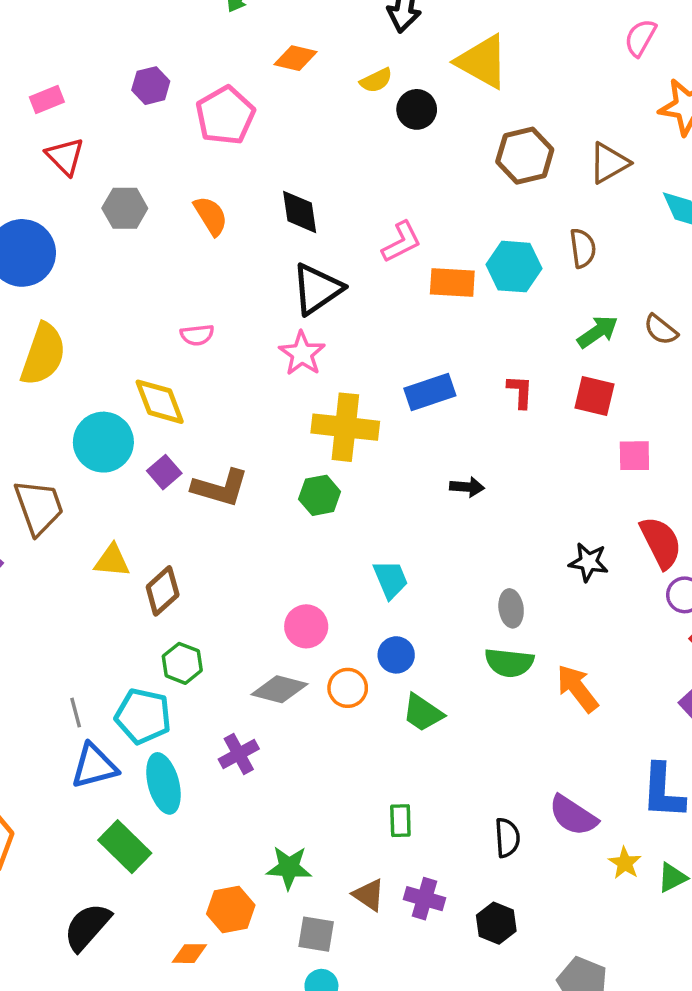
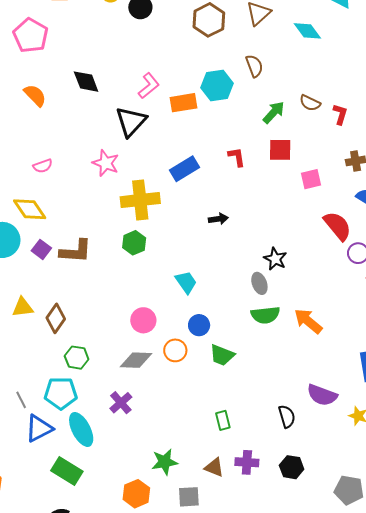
black triangle: (317, 289) -> (131, 122), moved
black star: (588, 562) -> (275, 259), moved, turned 30

